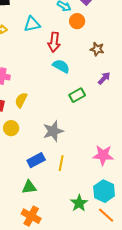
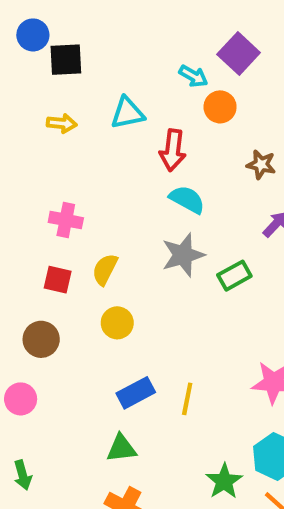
green rectangle: (77, 95) -> (234, 276), moved
yellow circle: (11, 128) -> (117, 323), moved
gray star: (53, 131) -> (183, 255), moved

